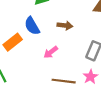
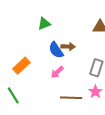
blue semicircle: (32, 26) -> (56, 50), moved

